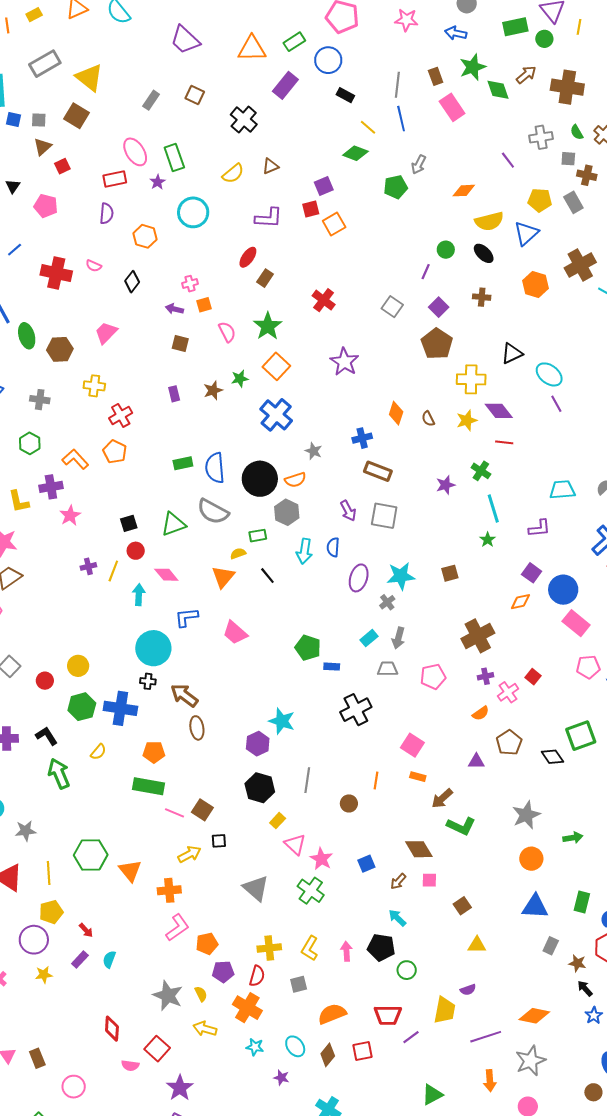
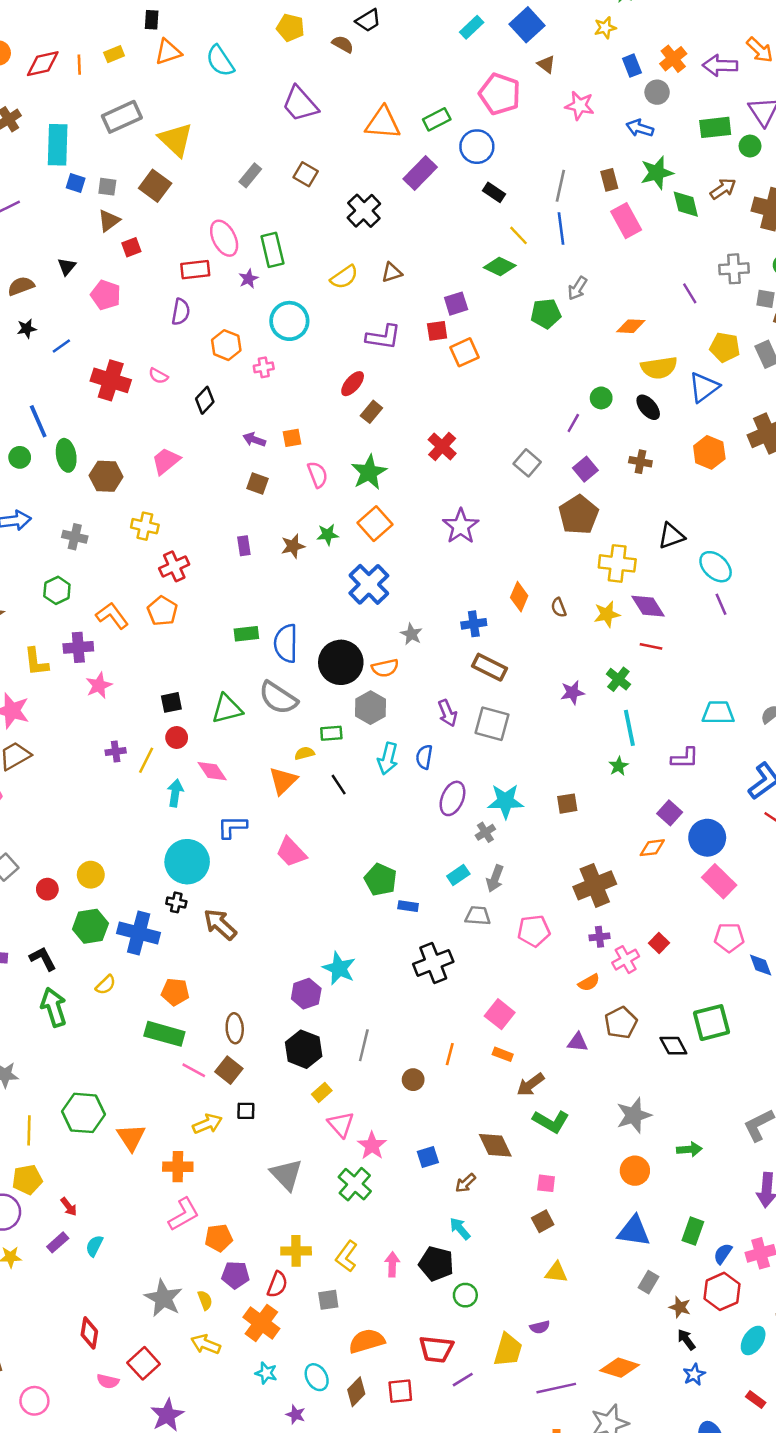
pink cross: (190, 284) -> (264, 367), moved
brown ellipse: (197, 728) -> (235, 1028), moved
pink square: (429, 880) -> (546, 1183), moved

